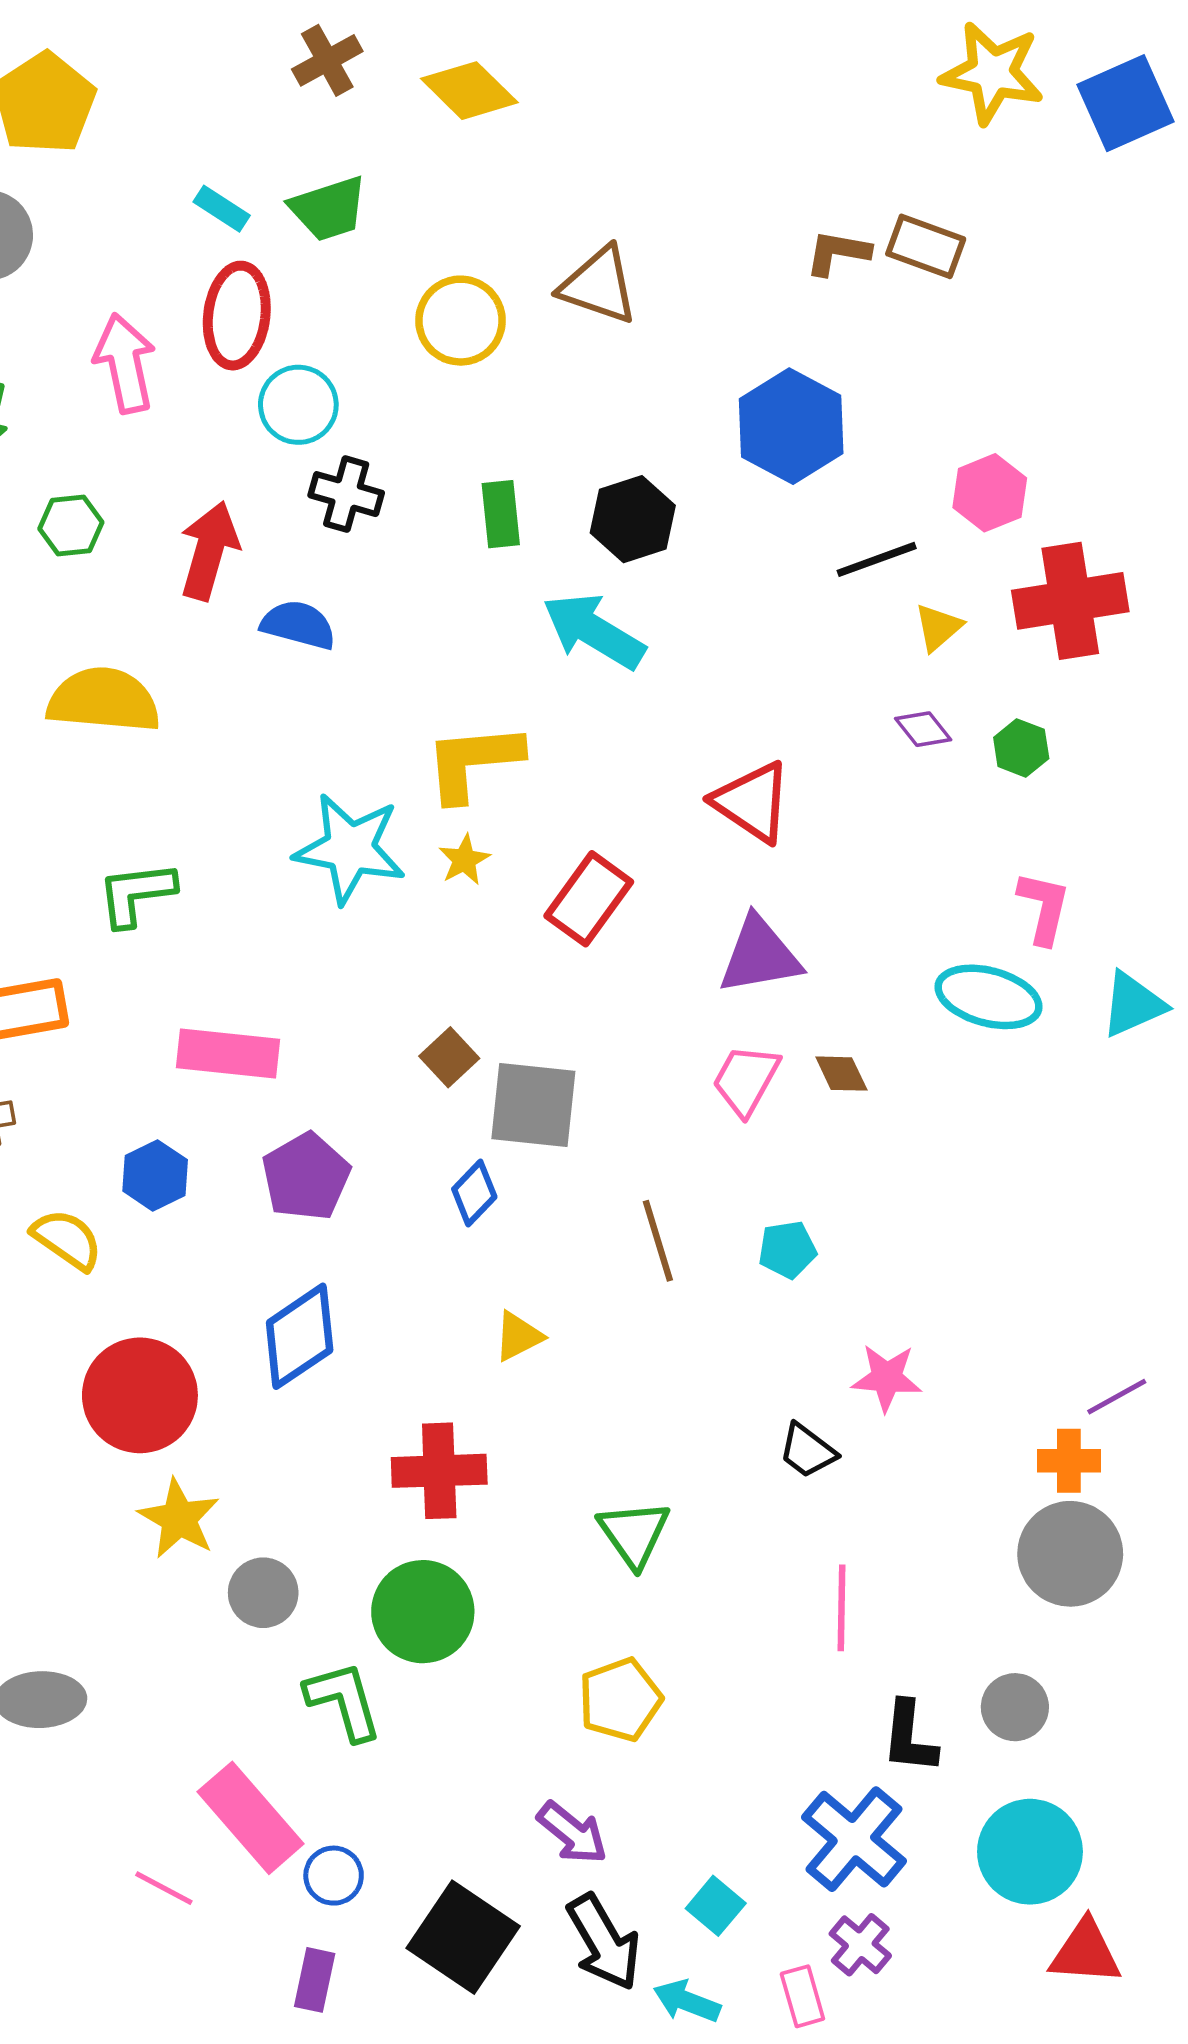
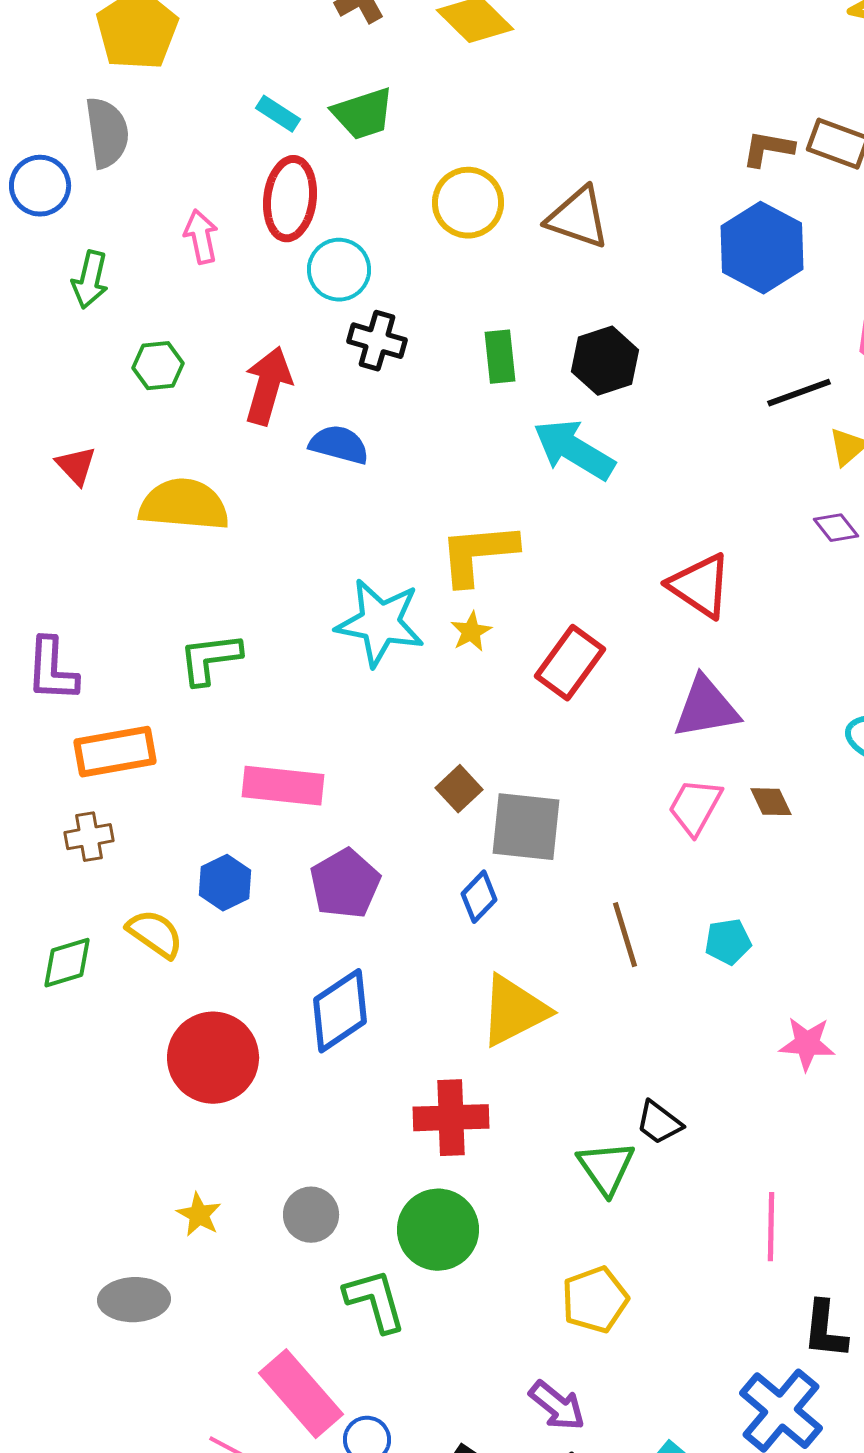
brown triangle: (599, 285) -> (578, 218), moved
pink arrow: (125, 363) -> (201, 237), size x0.7
blue hexagon: (791, 426) -> (762, 248), moved
yellow triangle: (518, 1336) -> (514, 1011), size x1.8
black trapezoid: (807, 1451) -> (659, 1123), moved
yellow star: (179, 1519) -> (199, 1215), moved, size x0.7

